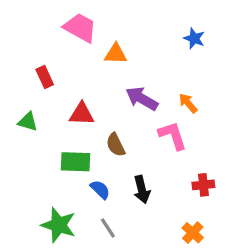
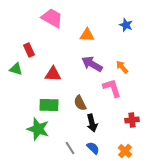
orange triangle: (116, 54) -> (87, 35), moved
green triangle: (28, 122) -> (16, 69), moved
brown semicircle: (116, 145) -> (80, 103), moved
blue semicircle: (100, 190) -> (93, 148), moved
green star: (59, 225) -> (38, 129), moved

